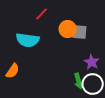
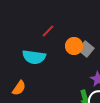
gray square: (80, 32) -> (86, 49), turned 35

